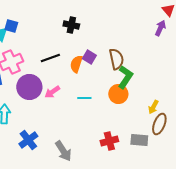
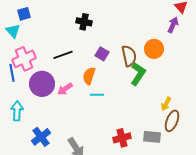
blue square: (11, 26) -> (24, 14), moved, turned -32
orange semicircle: (76, 64) -> (89, 76), moved
orange circle: (118, 94) -> (154, 49), moved

